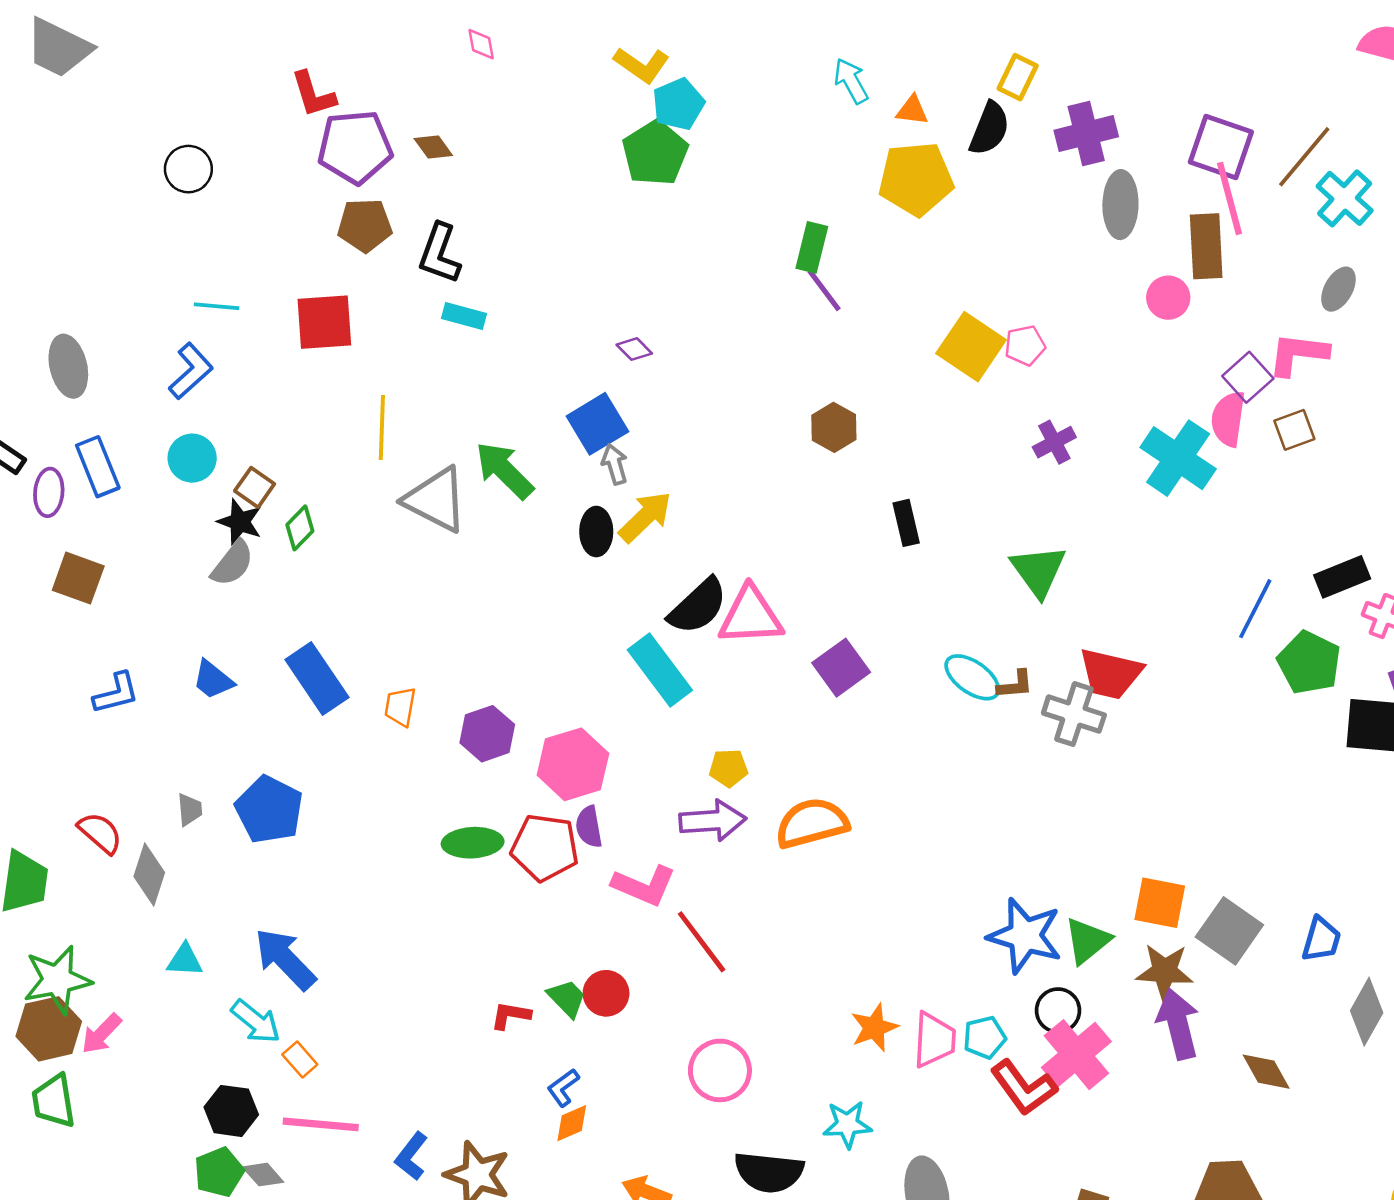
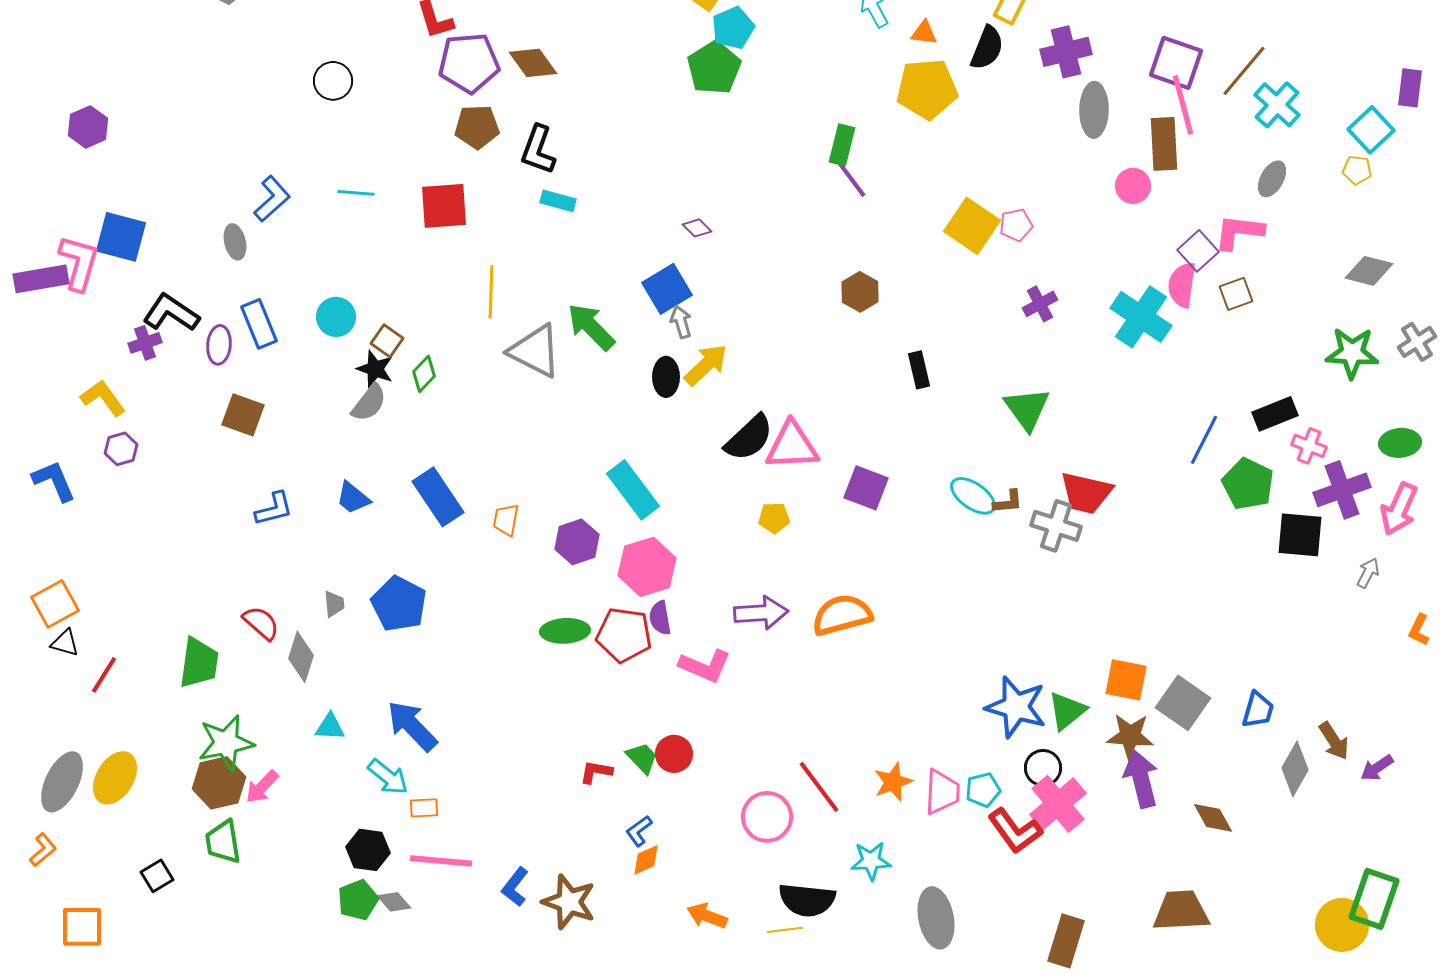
brown diamond: (433, 147) -> (533, 63), size x1.5
gray ellipse: (68, 366) -> (235, 242), size x0.7
blue L-shape: (191, 371) -> (272, 199), moved
purple square: (841, 668) -> (866, 488), turned -33
cyan rectangle: (660, 670) -> (633, 490), moved
yellow pentagon: (729, 768) -> (774, 518), moved
red line: (702, 942) -> (819, 787), moved
orange rectangle: (300, 1059) -> (424, 808), turned -52

